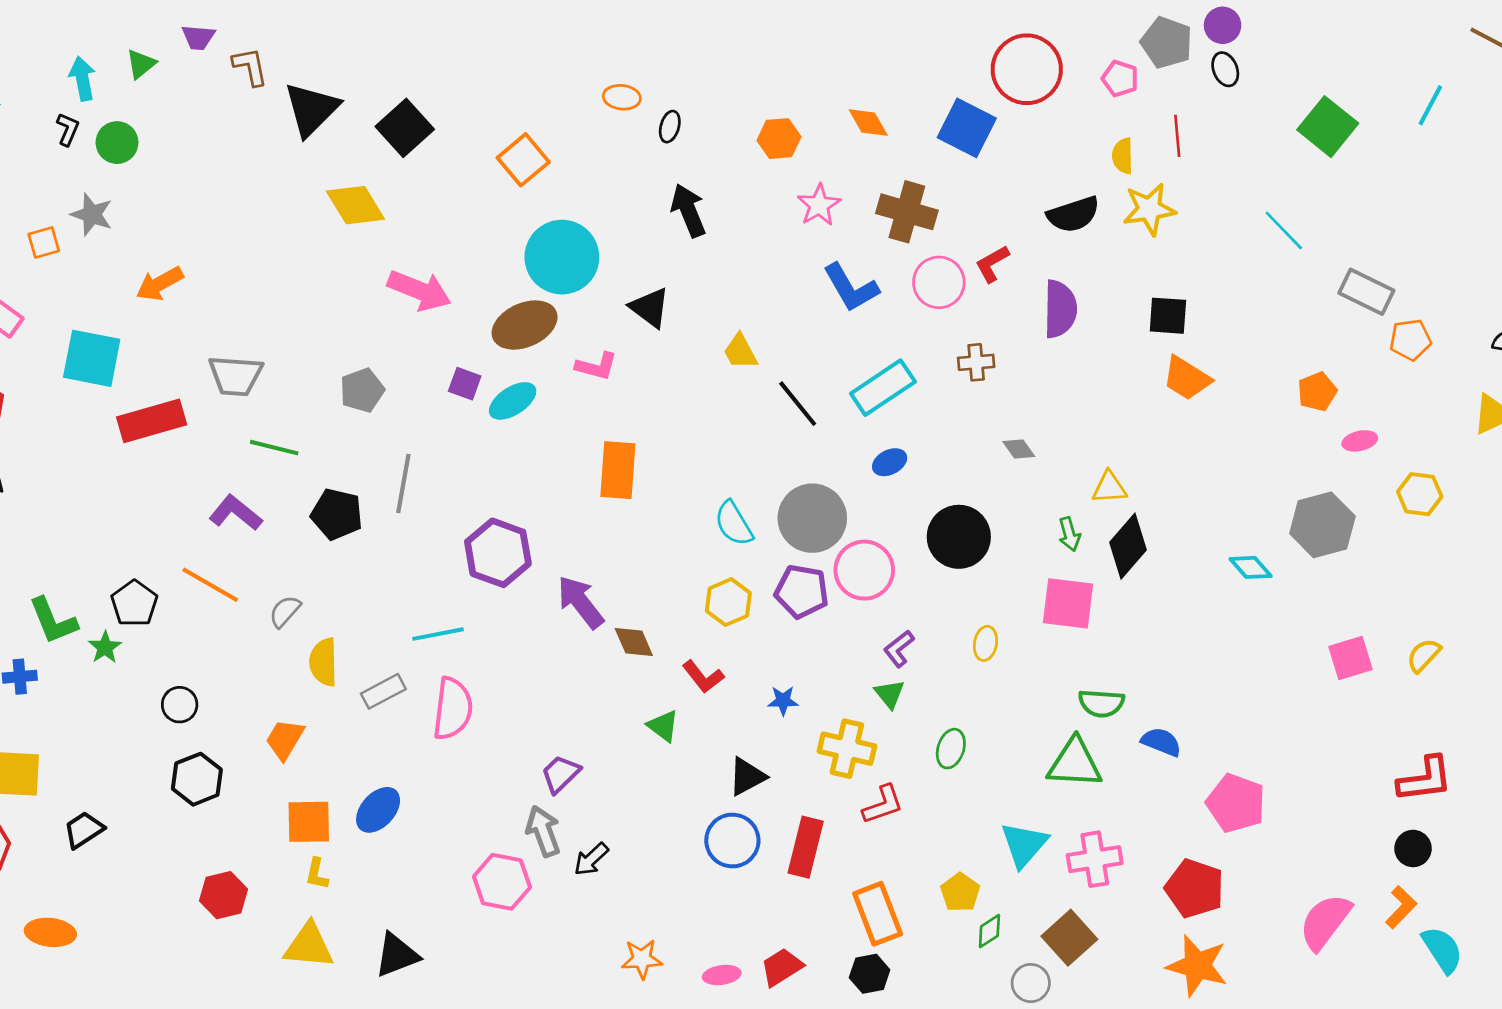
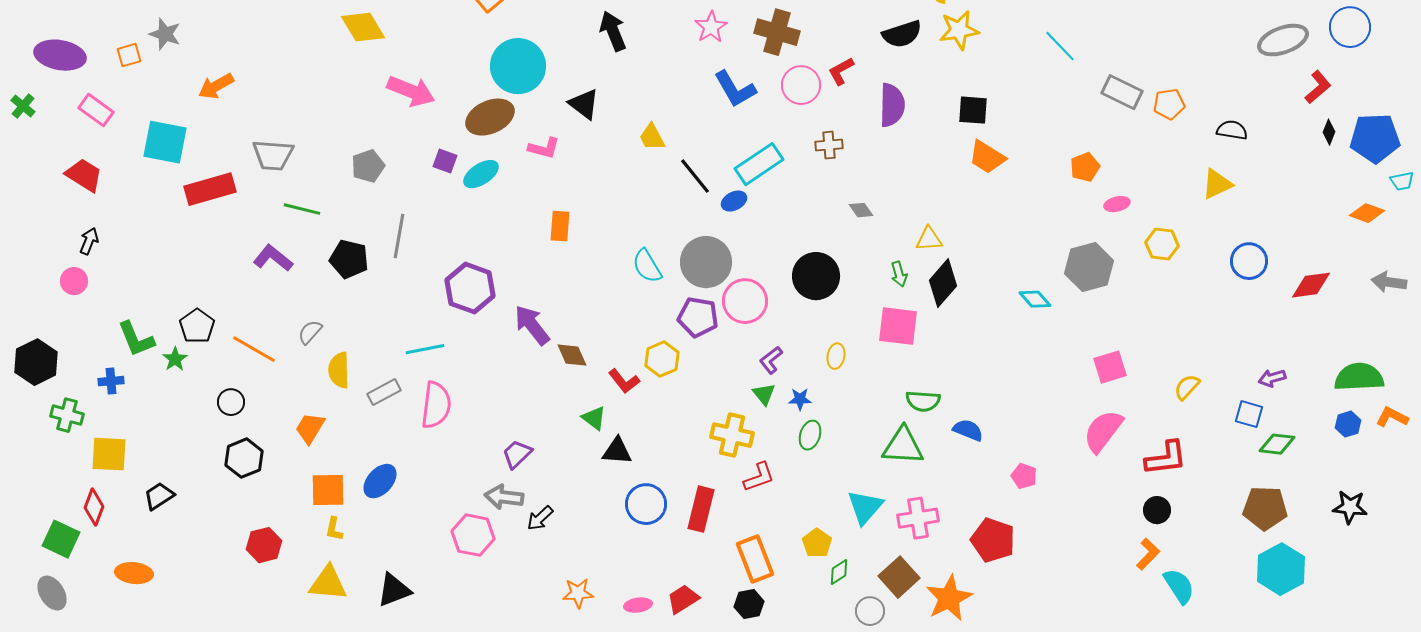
orange pentagon: (1410, 340) -> (1169, 104), moved
blue ellipse: (890, 462) -> (734, 201), moved
orange rectangle: (618, 470) -> (560, 226), size x0.7
orange line: (210, 585) -> (254, 349), moved
yellow hexagon: (728, 602) -> (662, 359), moved
yellow semicircle: (1424, 655) -> (1187, 387), moved
blue star: (783, 701) -> (800, 399), moved
black triangle: (747, 777) -> (617, 451), moved, turned 32
pink pentagon: (1236, 803) -> (1024, 476), size x0.6
gray arrow: (543, 831) -> (504, 497), turned -63
pink semicircle: (1325, 922) -> (1103, 431), moved
orange star: (1197, 966) -> (949, 598), moved, turned 30

